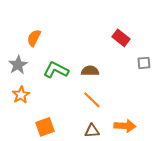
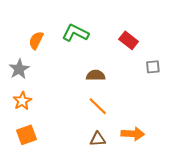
green L-shape: (56, 70) -> (75, 33), moved
orange square: (45, 127) -> (27, 135), moved

